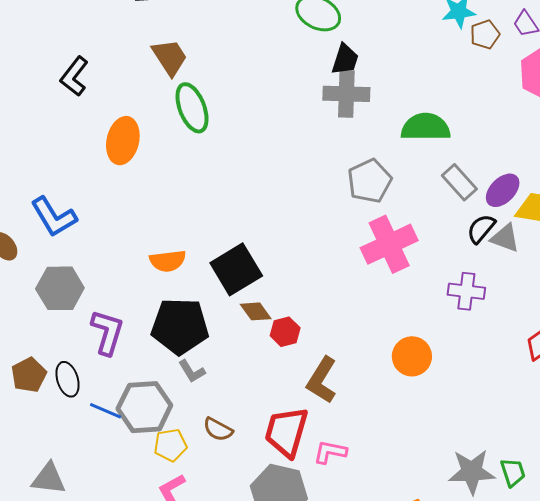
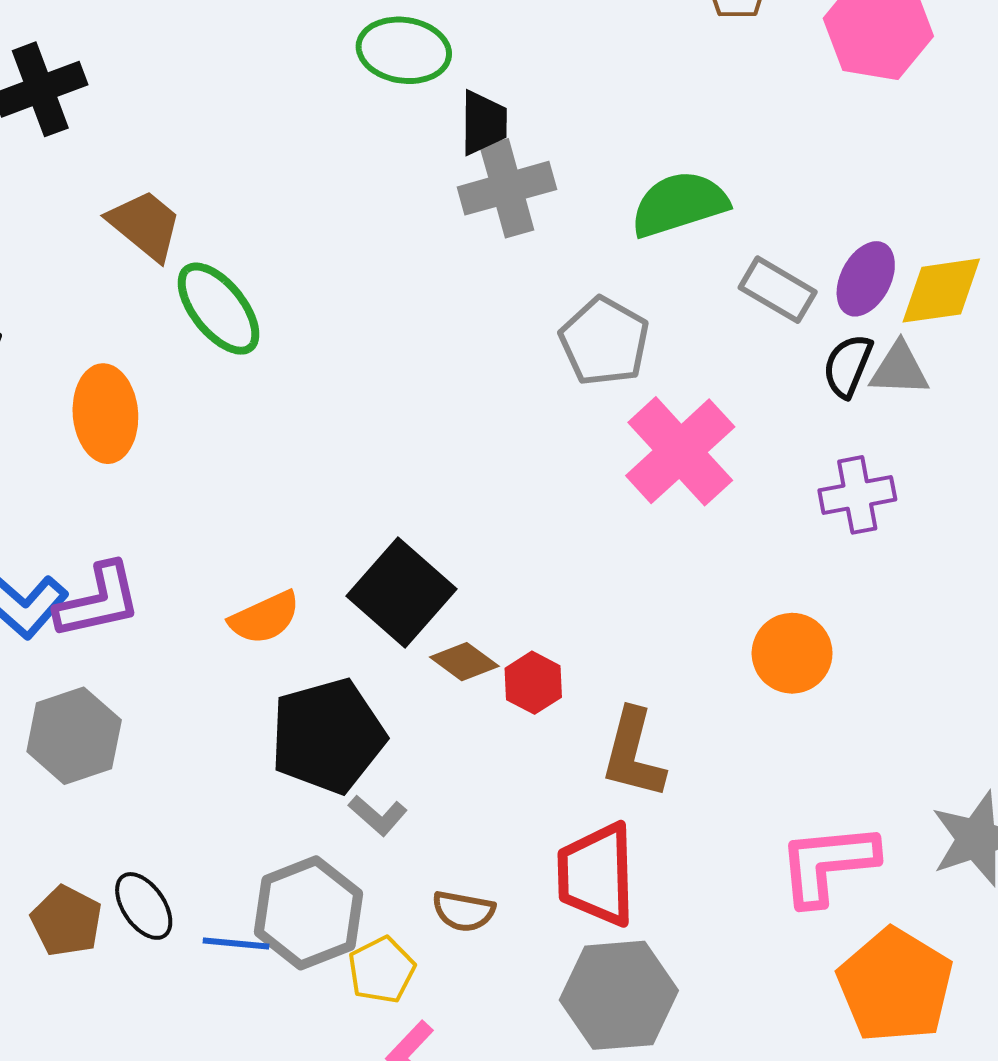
purple L-shape: (107, 332) -> (98, 601), moved, turned 78
pink L-shape: (330, 452) -> (828, 864), moved, size x1.6

